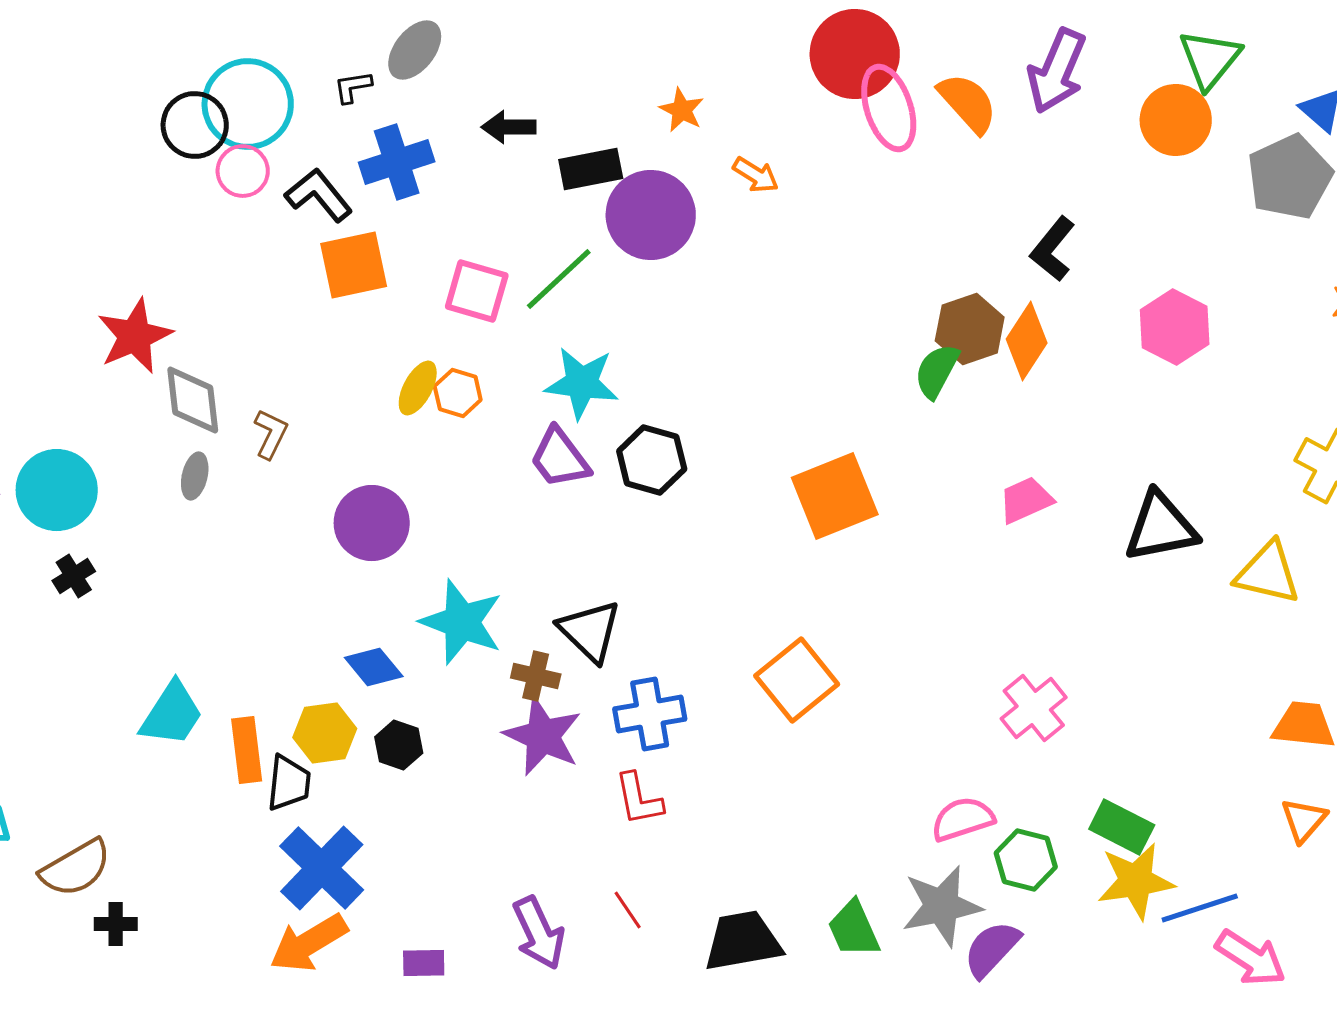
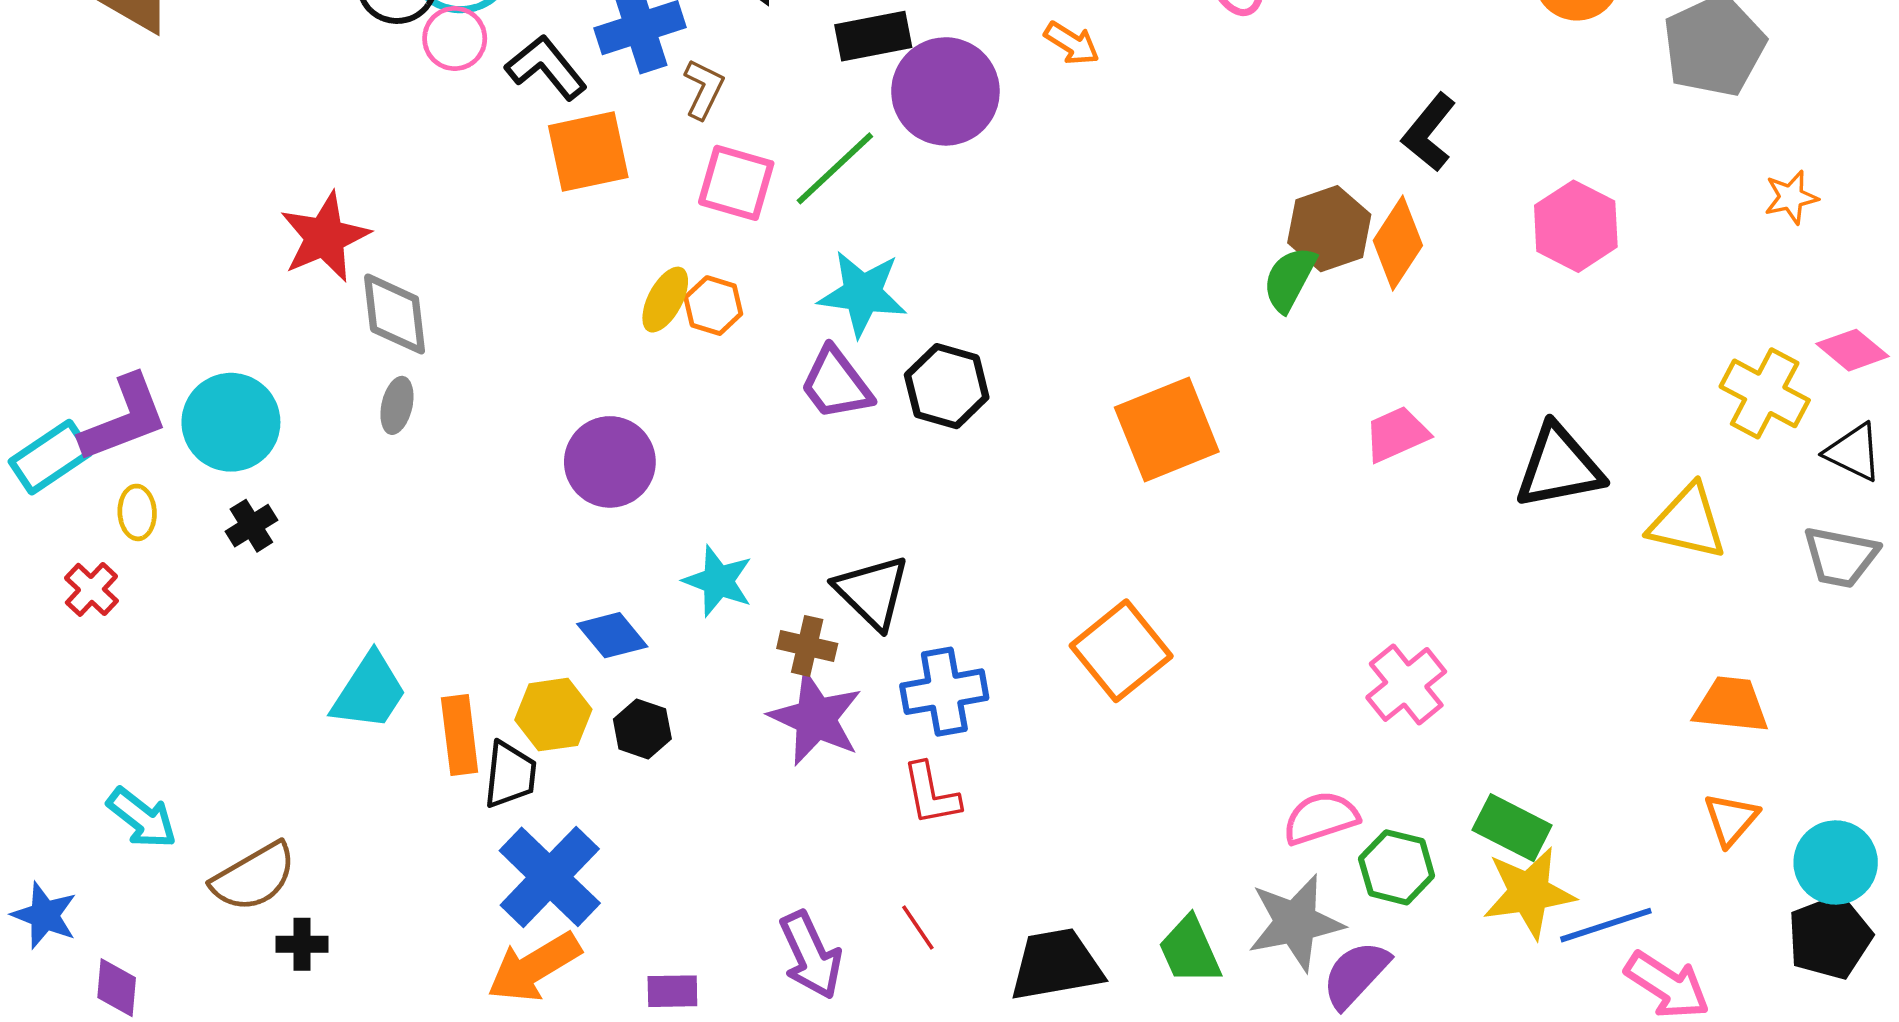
brown L-shape: (271, 434) -> (704, 89), moved
cyan star: (462, 622) -> (718, 581), size x0.7

